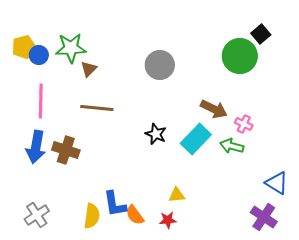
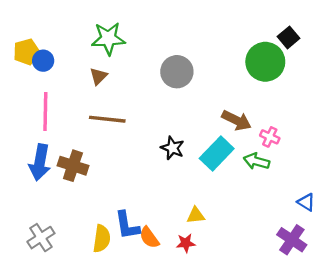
green star: (71, 48) -> (108, 39), moved
blue triangle: (277, 183) -> (306, 202), size x0.7

